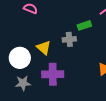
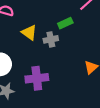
yellow triangle: (44, 48) -> (29, 33), moved

